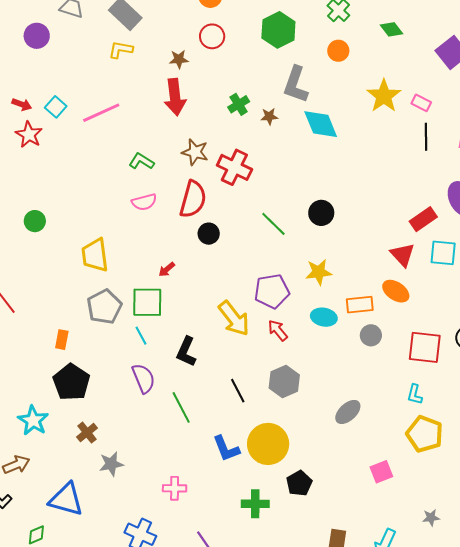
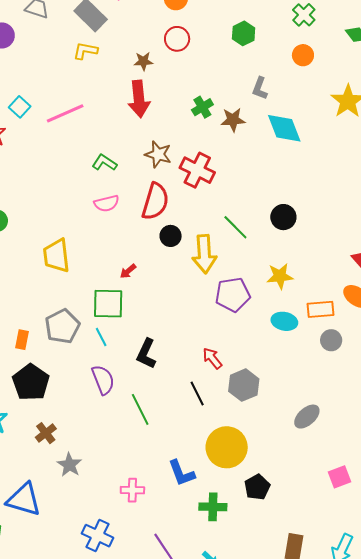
green hexagon: (278, 30) -> (244, 33), size x0.7
gray L-shape: (296, 85) -> (260, 88), size x0.6
brown star: (269, 116) -> (233, 120), size x1.4
gray pentagon: (104, 307) -> (62, 326), moved
yellow arrow: (234, 319) -> (204, 254), moved, turned 33
red arrow: (278, 330) -> (212, 358), moved
blue L-shape: (226, 449) -> (181, 473), moved
gray star: (111, 464) -> (69, 465), turned -30

